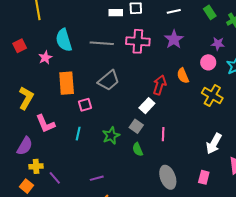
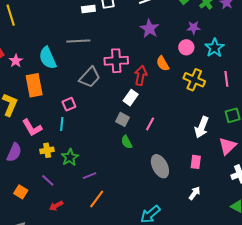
cyan semicircle: (64, 40) -> (48, 58), moved
pink cross: (138, 41) -> (116, 61), moved
pink star: (45, 58) -> (16, 61), moved
orange rectangle: (67, 83) -> (34, 85), moved
cyan line: (78, 134) -> (62, 124), moved
pink line: (163, 134) -> (150, 124), turned 32
green star: (111, 136) -> (70, 157), moved
yellow cross: (36, 166) -> (47, 150), moved

